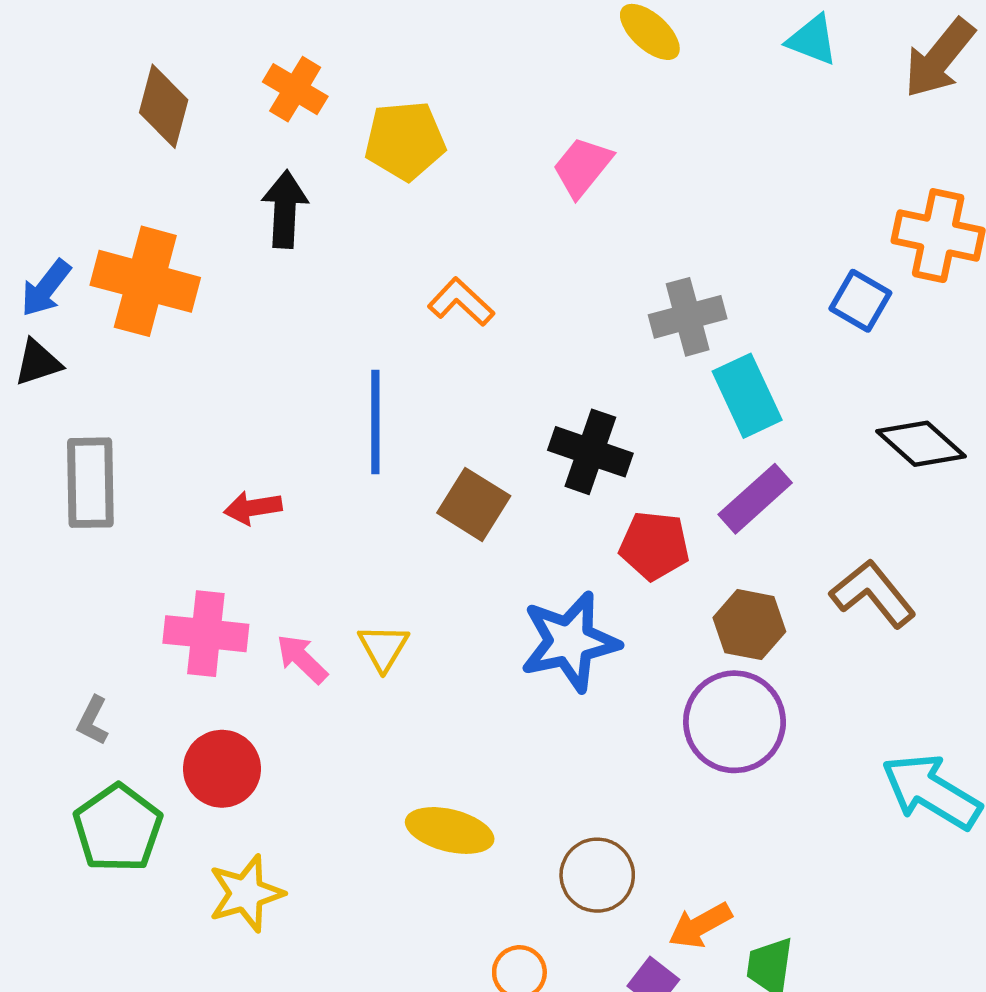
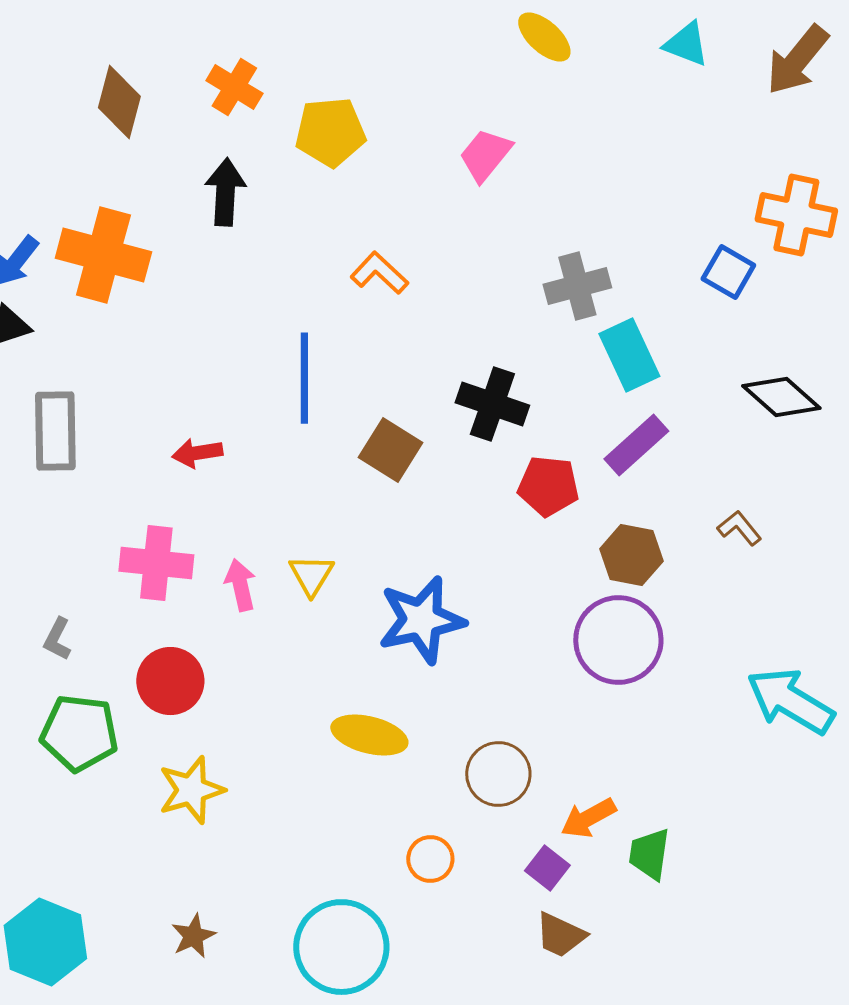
brown L-shape: (873, 594) -> (739, 528), size x0.6
blue star: (570, 642) -> (421, 620), moved
pink arrow: (302, 659) -> (240, 585), turned 33
green pentagon: (118, 828) -> (79, 733), turned -30

